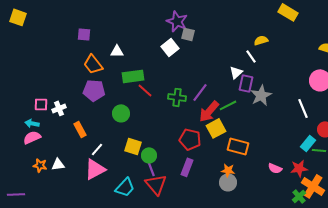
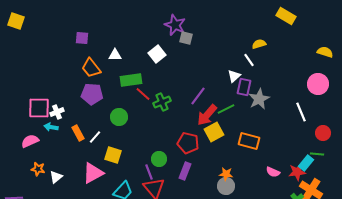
white square: (170, 47) -> (157, 54), moved
green cross: (177, 97) -> (162, 102), moved, turned -30
pink square: (41, 104) -> (39, 108), size x1.6
cyan arrow: (32, 123) -> (51, 127), moved
cyan rectangle: (308, 143) -> (306, 163), moved
yellow square: (133, 146) -> (113, 155), moved
orange rectangle: (238, 146) -> (249, 141), moved
white line: (97, 149) -> (95, 137), moved
green circle: (149, 155) -> (159, 159), moved
white triangle: (58, 164) -> (56, 177), moved, turned -32

